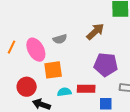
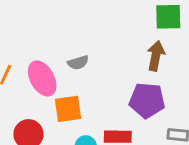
brown arrow: (95, 31) -> (156, 56), moved, turned -36

